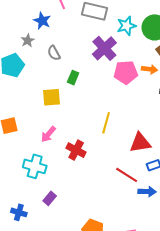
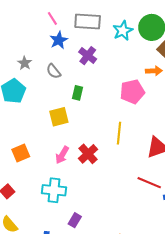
blue star: (42, 21) -> (59, 40), moved, turned 30
purple cross: (104, 48) -> (88, 56), moved, size x0.7
pink pentagon: (126, 72) -> (132, 92), moved
red cross: (76, 150) -> (88, 154), moved, turned 30

